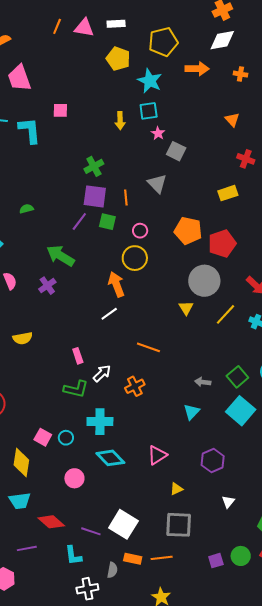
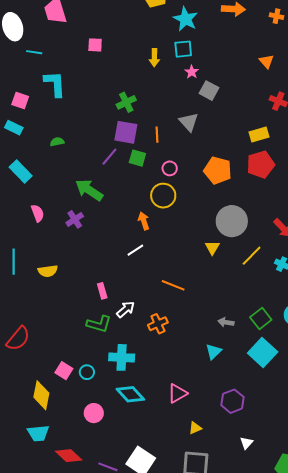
cyan L-shape: (30, 130) -> (55, 84), moved
red pentagon: (222, 244) -> (261, 165), moved
orange arrow: (116, 284) -> (144, 221), size x0.7

